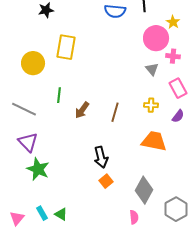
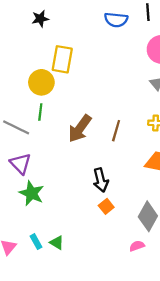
yellow circle: (33, 63) -> (41, 82), moved
green line: (59, 95) -> (40, 112), moved
brown arrow: (82, 110) -> (80, 128), size x1.5
pink semicircle: (134, 217) -> (137, 246), turned -104

